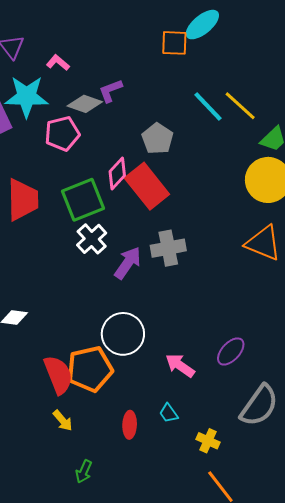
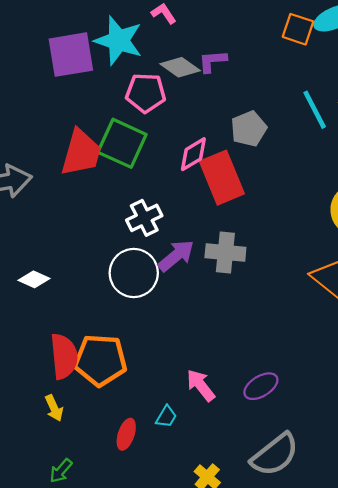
green square: (83, 200) -> (122, 143), moved, turned 30
white circle: (123, 334) -> (134, 273), moved
cyan trapezoid: (169, 413) -> (166, 417), moved, turned -130

